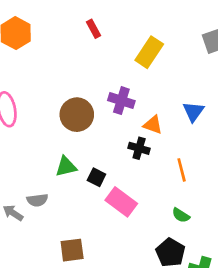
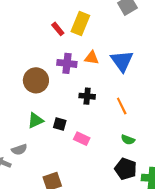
red rectangle: (94, 29) -> (58, 29), moved
blue triangle: (193, 111) -> (122, 61), size x1.4
orange triangle: (153, 125) -> (92, 58), moved
pink rectangle: (121, 202) -> (82, 139), size x0.7

